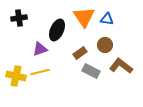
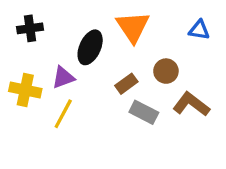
blue triangle: (107, 19) -> (199, 30), moved
yellow line: (40, 72) -> (63, 114), turned -48
yellow cross: (16, 76) -> (25, 90), moved

